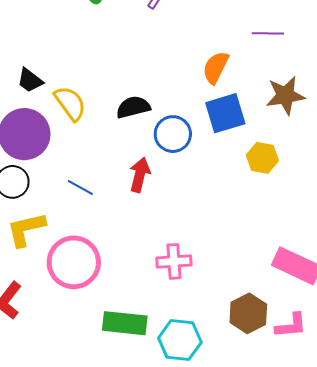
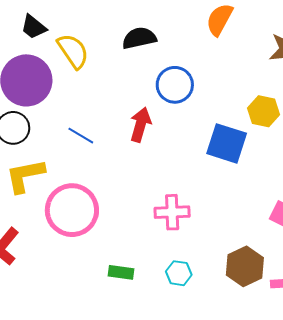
black semicircle: (133, 107) -> (139, 38), moved
blue square: (225, 113) -> (227, 143), moved, turned 33
green rectangle: (125, 323) -> (121, 272), size x0.6
cyan hexagon: (180, 340) -> (179, 273), moved, size x0.6

